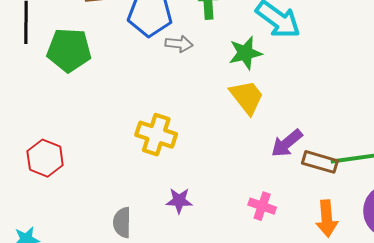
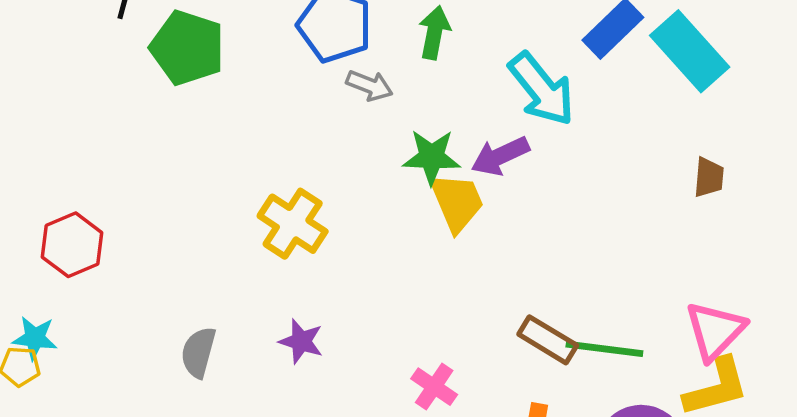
green star: (245, 53) -> (432, 157), moved
purple arrow: (287, 143) -> (500, 156), moved
red hexagon: (45, 158) -> (72, 245), moved

